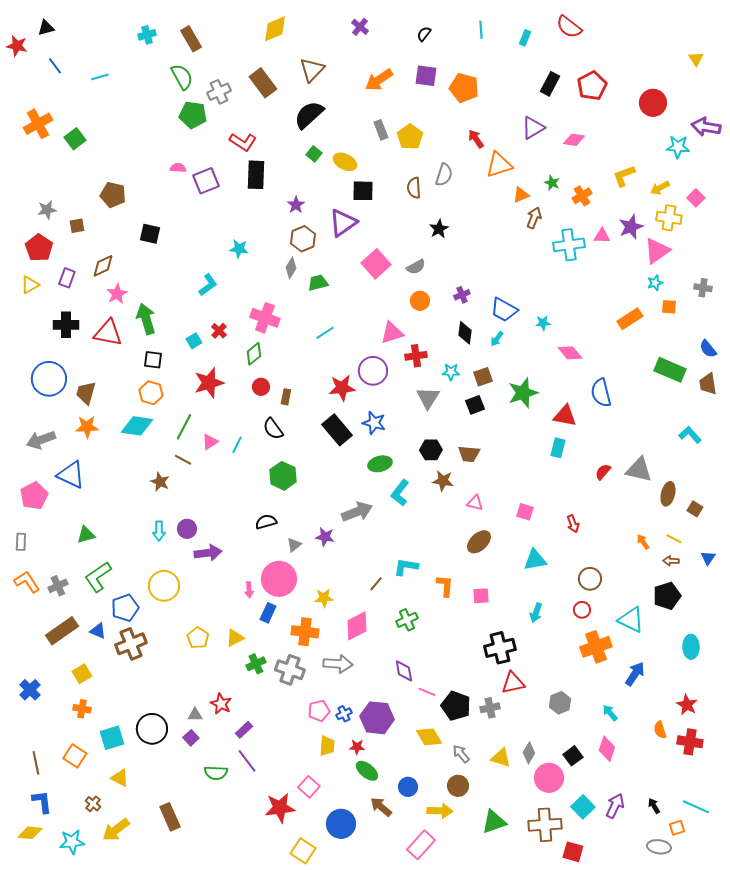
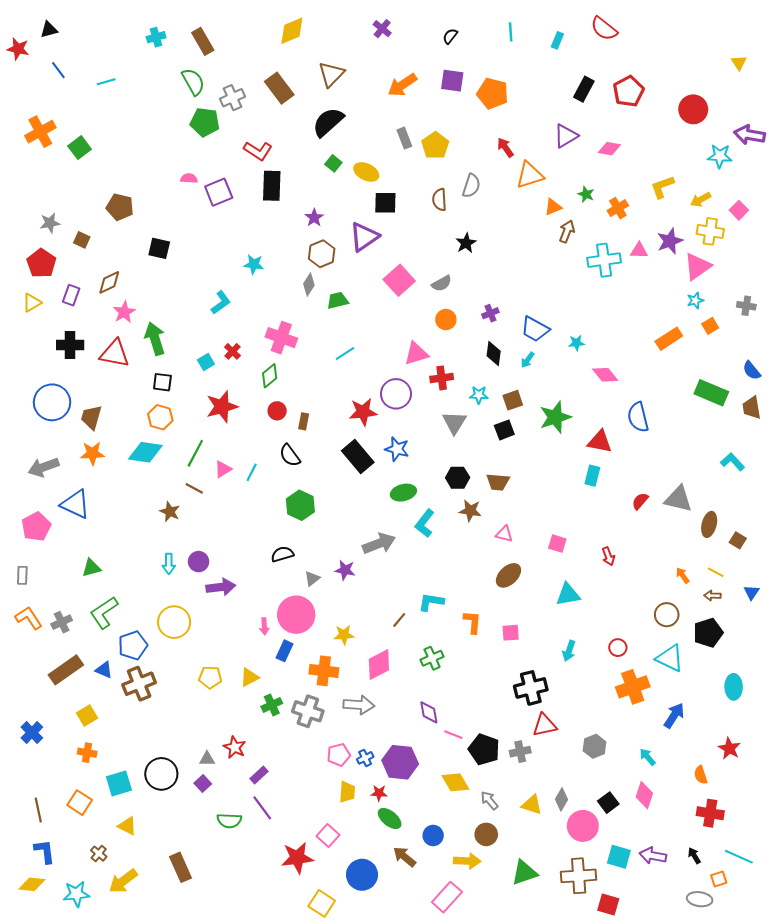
brown square: (77, 226) -> (82, 240), turned 35
orange square: (669, 307) -> (710, 326), turned -35
brown circle: (590, 579) -> (667, 615), moved
yellow pentagon: (198, 638) -> (210, 677), turned -30
red cross: (690, 742) -> (710, 813), moved
purple arrow: (615, 806) -> (653, 856), turned -105
cyan square: (583, 807) -> (619, 857), turned -30

